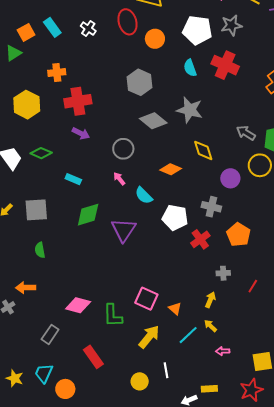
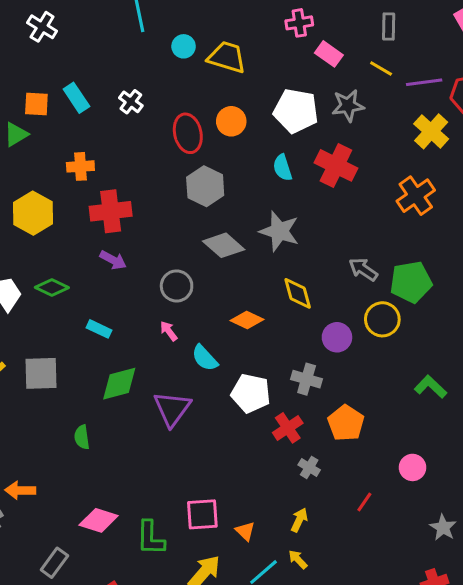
red ellipse: (127, 22) -> (188, 133), moved
orange square: (26, 32) -> (36, 104), turned 30
green semicircle: (40, 250) -> (82, 437), moved
gray cross: (223, 273) -> (309, 467), moved, turned 32
pink square: (146, 299) -> (202, 514), turned -30

